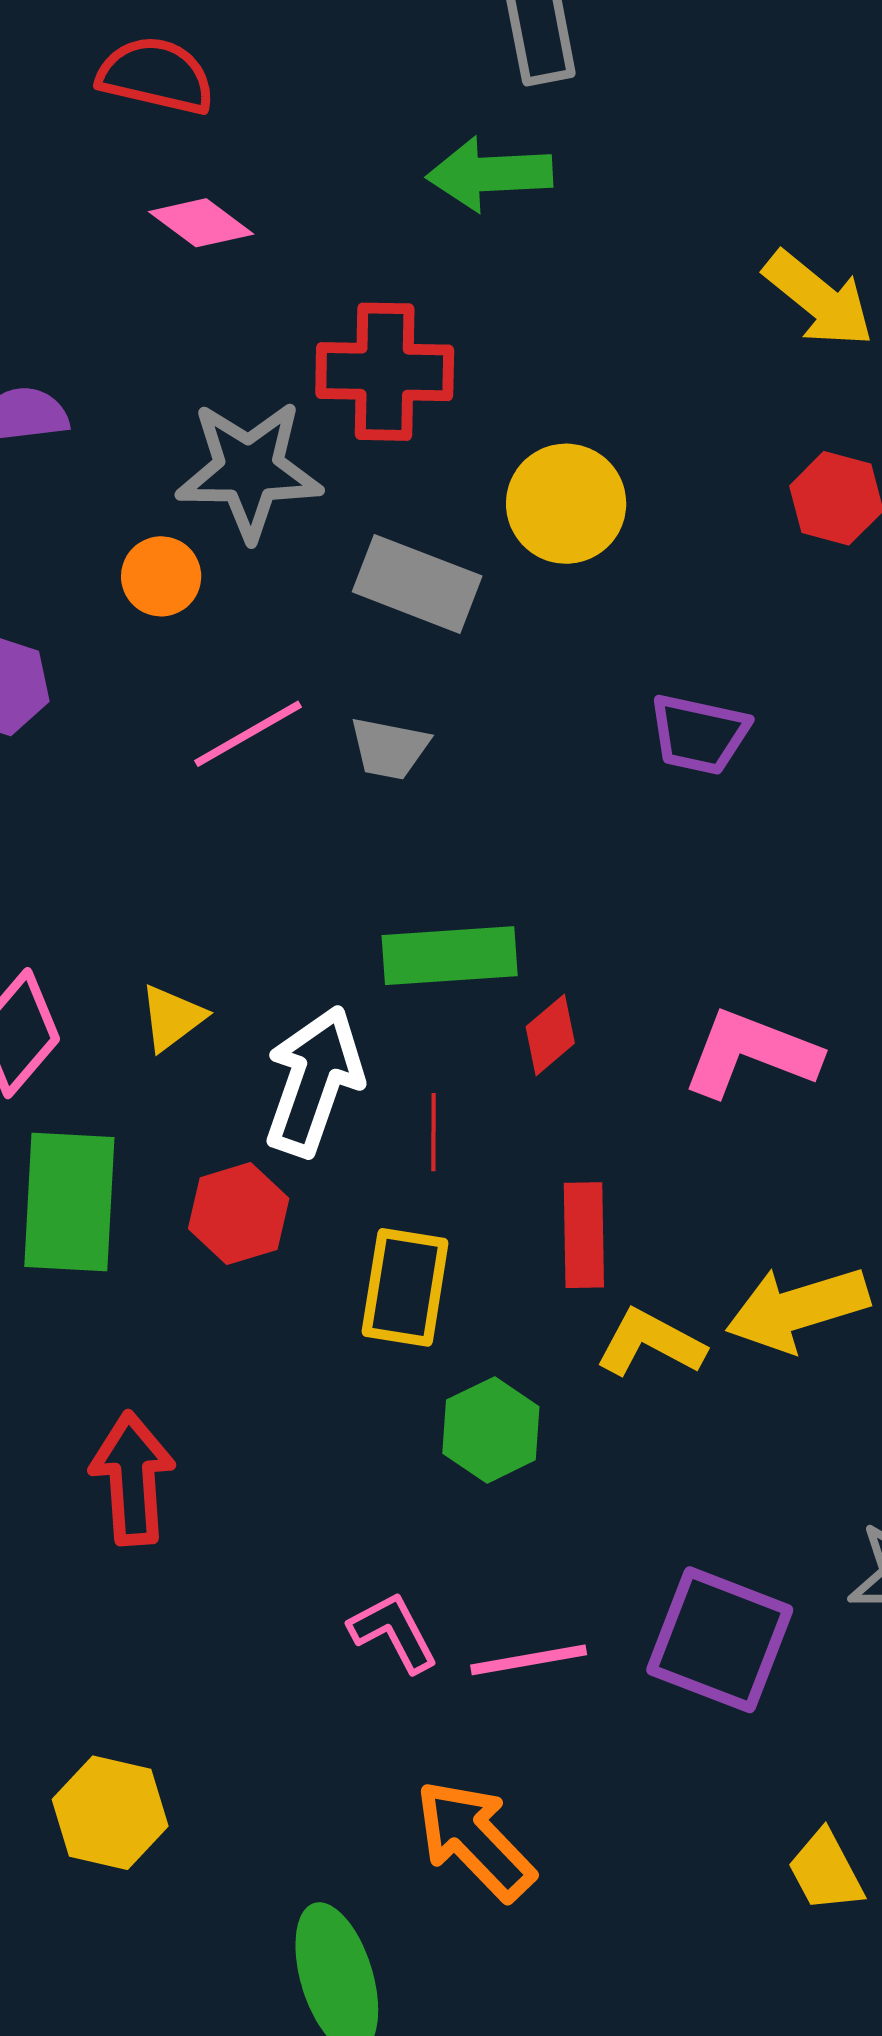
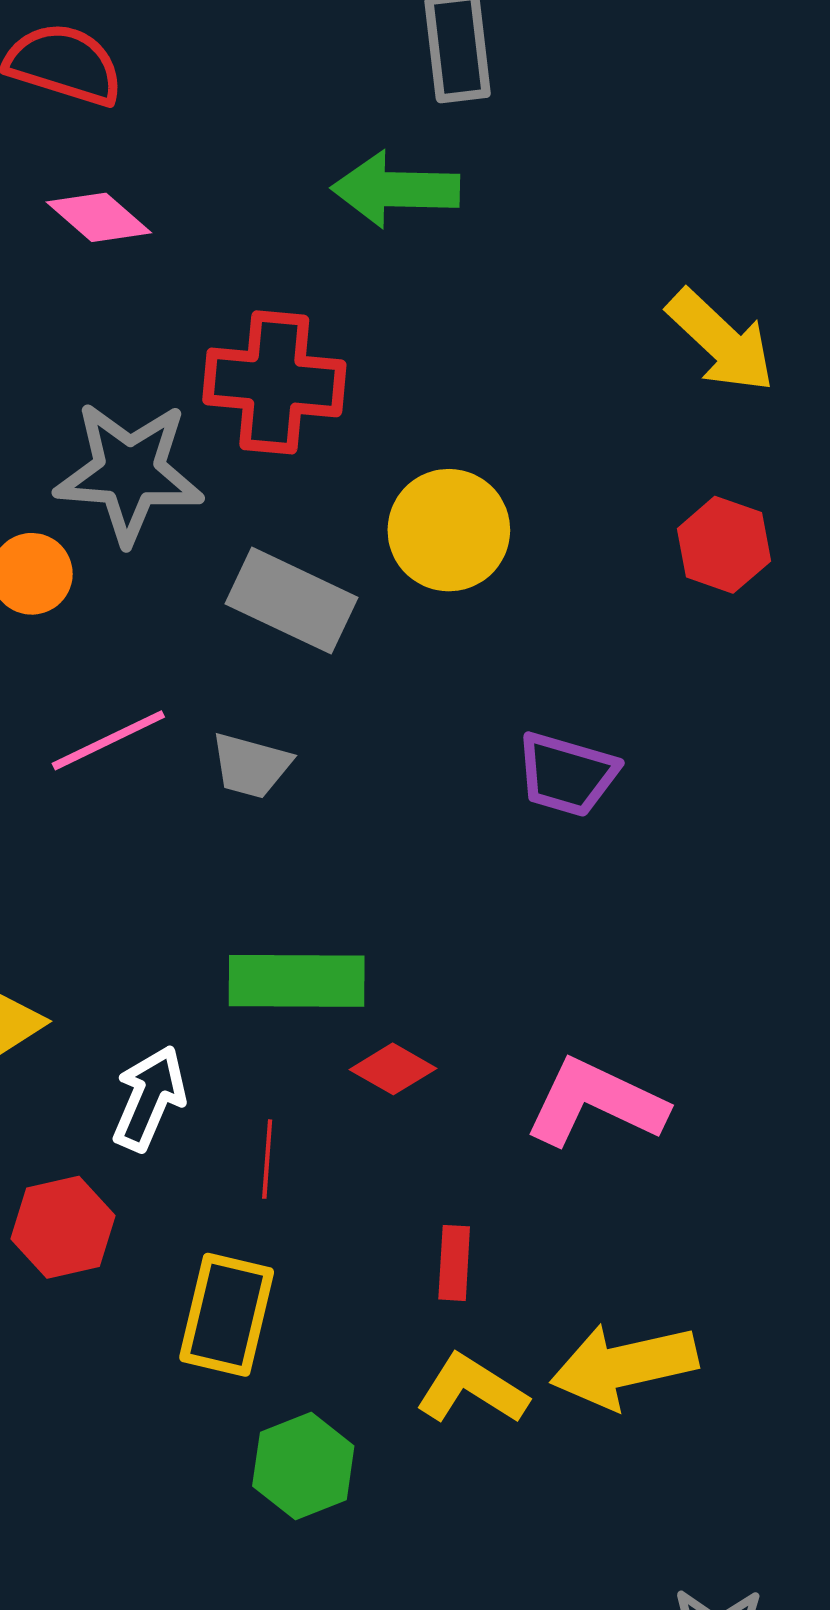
red diamond: (550, 1035) -> (393, 1069), turned 66
white arrow: (314, 1081) -> (149, 1098), size x0.7
red rectangle: (584, 1235) -> (454, 1263), moved, size x0.7

